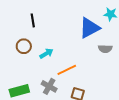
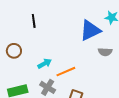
brown circle: (24, 46) -> (14, 51), moved
cyan arrow: (46, 53) -> (45, 63), moved

